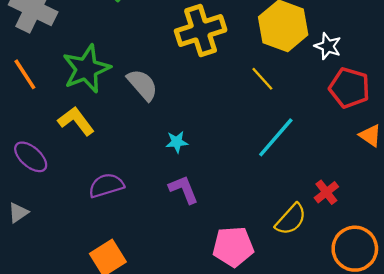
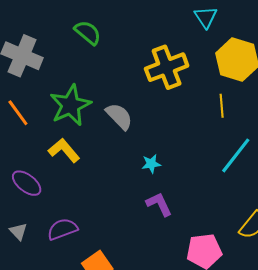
yellow line: (262, 79) -> (222, 106), turned 40
purple semicircle: (106, 185) -> (62, 229), moved
gray triangle: (18, 213) -> (18, 231), turned -36

